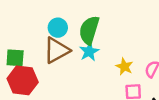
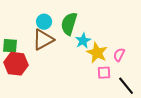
cyan star: (89, 52) -> (83, 41), moved
yellow star: (124, 67) -> (97, 53), size x1.5

